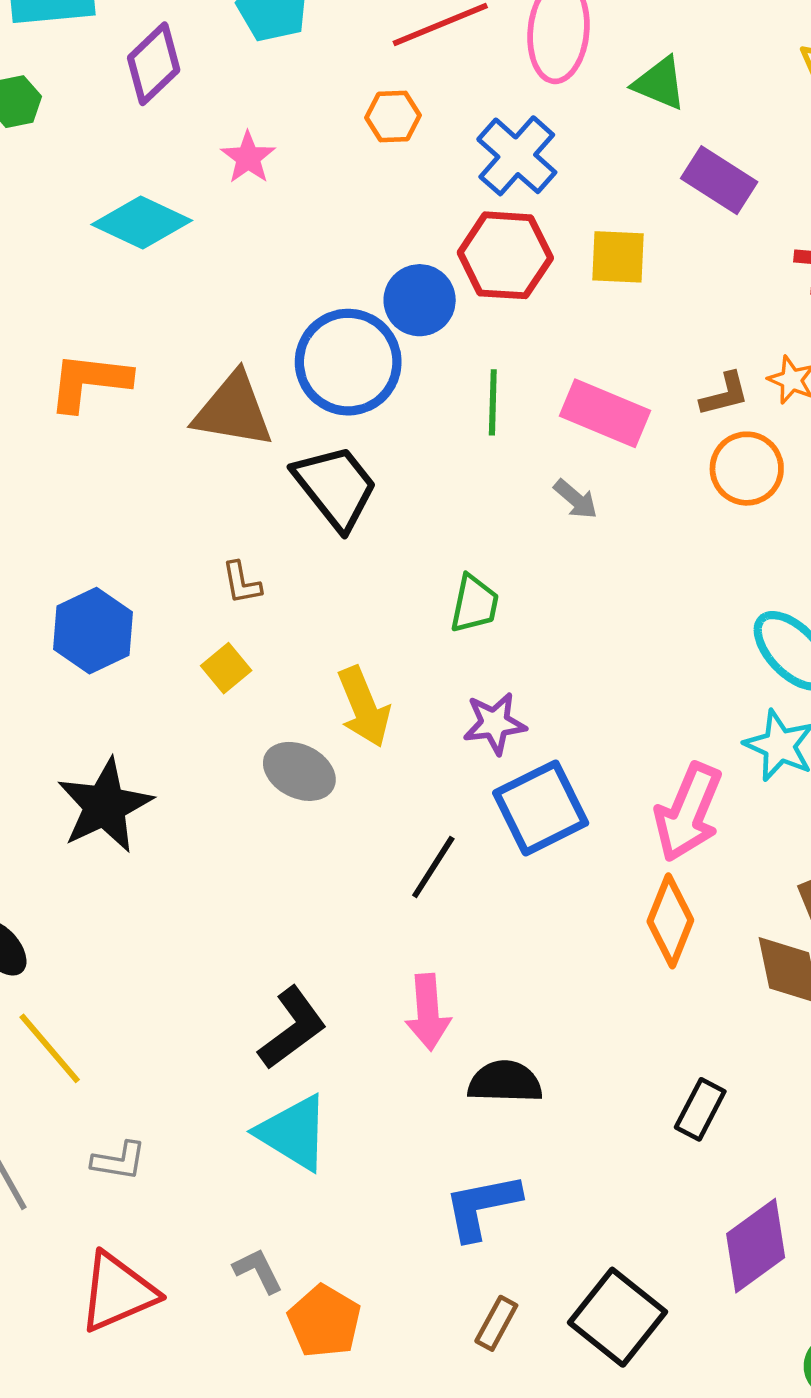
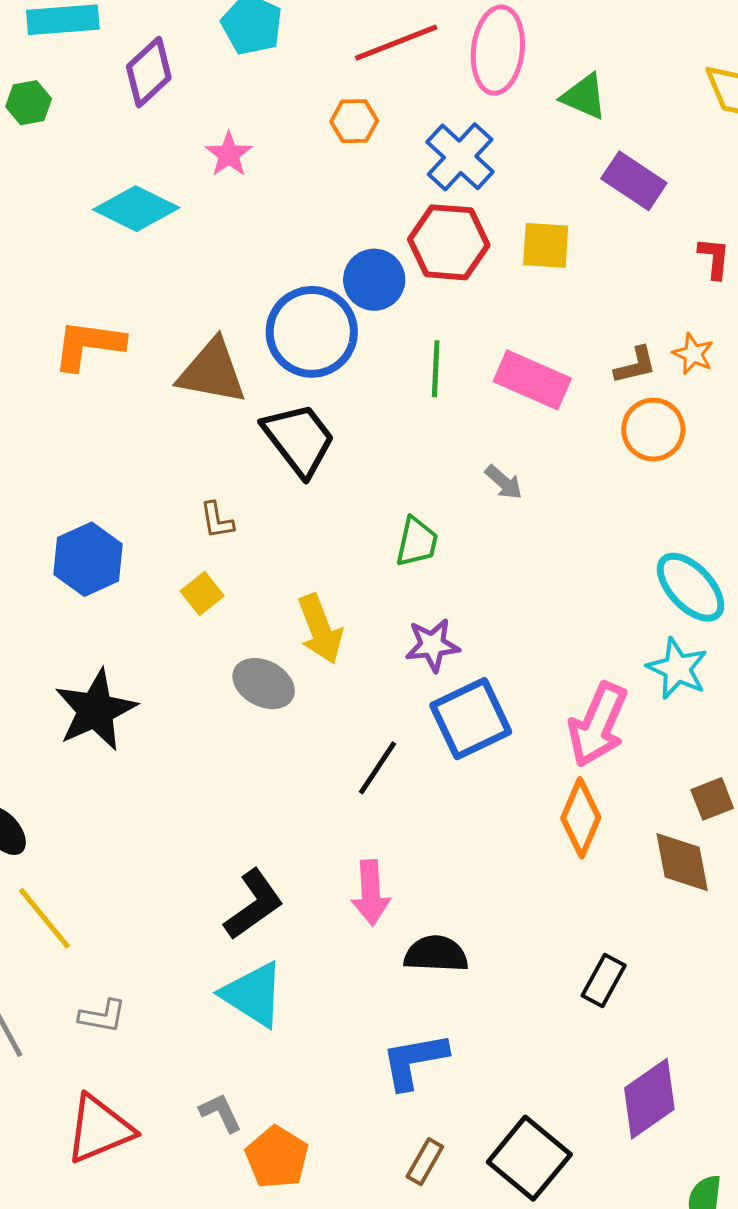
gray arrow: (576, 499) -> (504, 482), moved

